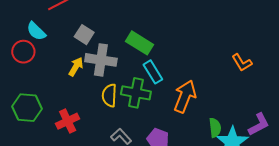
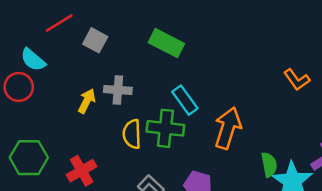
gray square: (84, 35) -> (95, 40), moved
green rectangle: (140, 43) -> (166, 43), moved
gray cross: (101, 60) -> (118, 90), size x0.7

